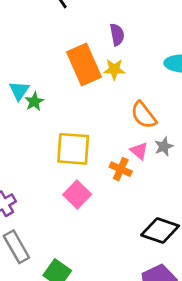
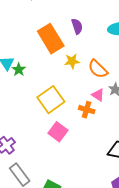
purple semicircle: (117, 35) -> (77, 26), moved
yellow star: (114, 69) -> (72, 61), moved
yellow square: (73, 149) -> (51, 100), turned -32

